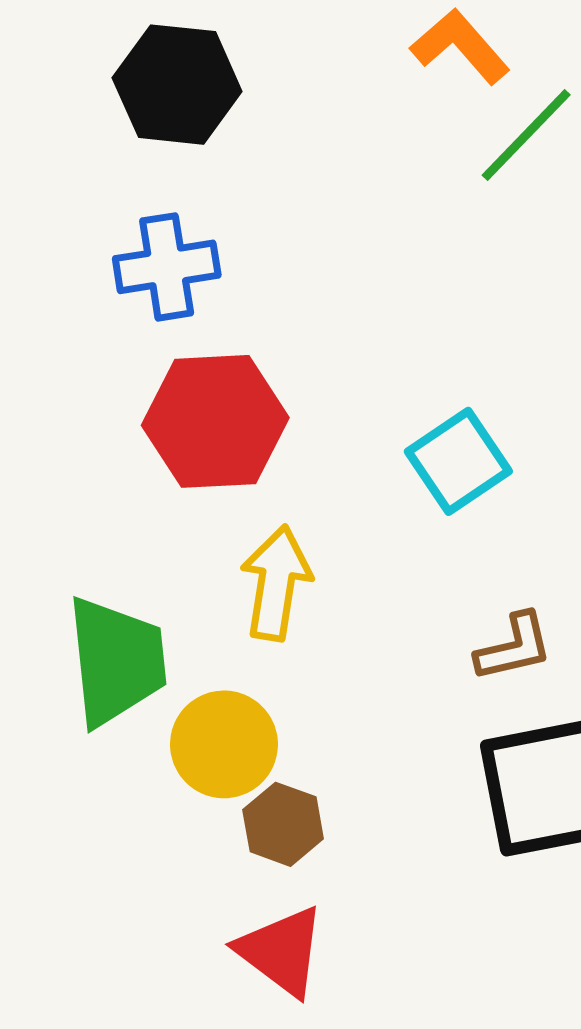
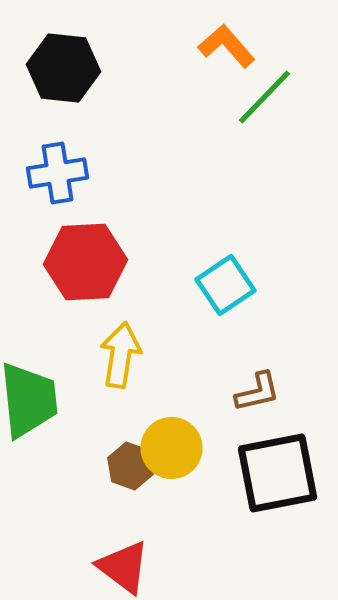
yellow circle: (224, 744) -> (172, 448), moved
brown hexagon: (283, 824) -> (130, 466), moved

